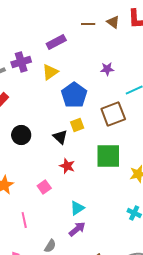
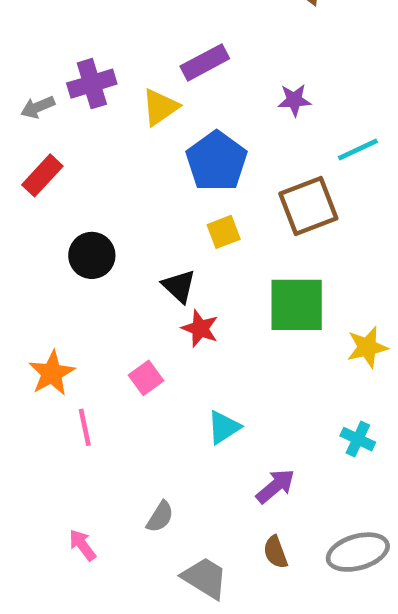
purple rectangle: (56, 42) -> (205, 62), moved
black triangle: (60, 137) -> (179, 286), moved
pink line: (24, 220) -> (85, 427), moved
purple arrow: (77, 229) -> (275, 486), moved

